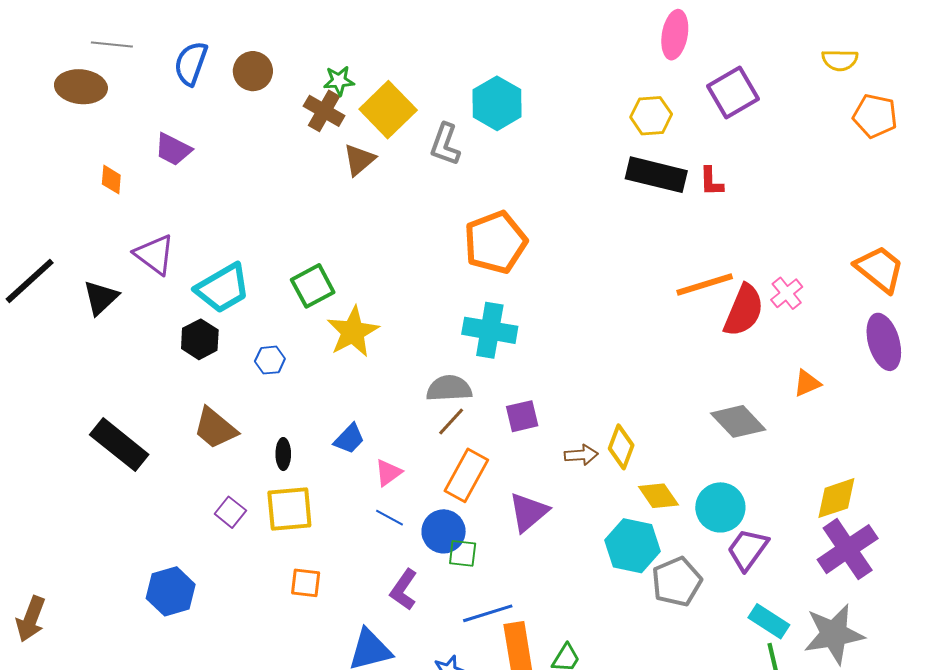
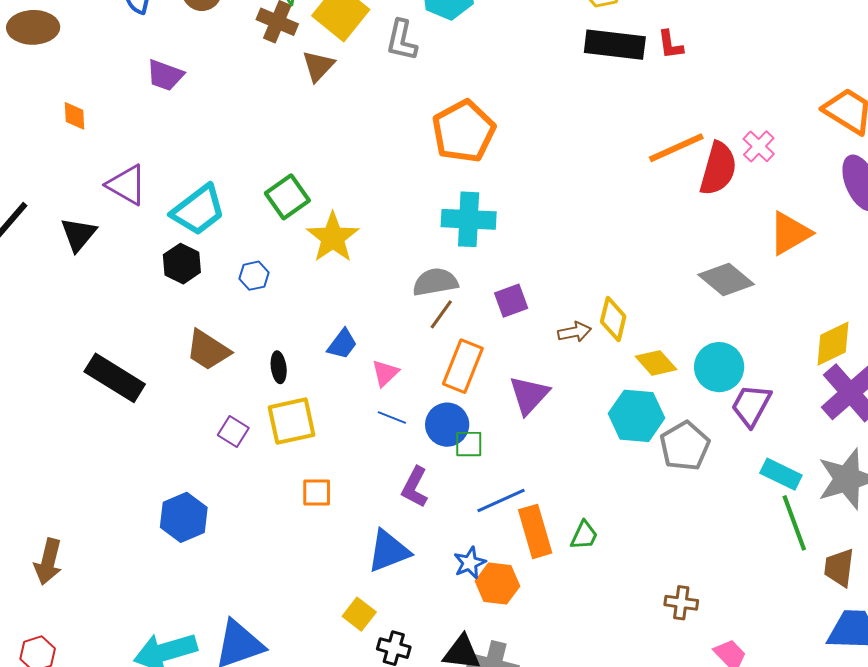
purple trapezoid: (173, 149) -> (165, 75), moved
orange triangle: (807, 383) -> (790, 233), size x1.6

